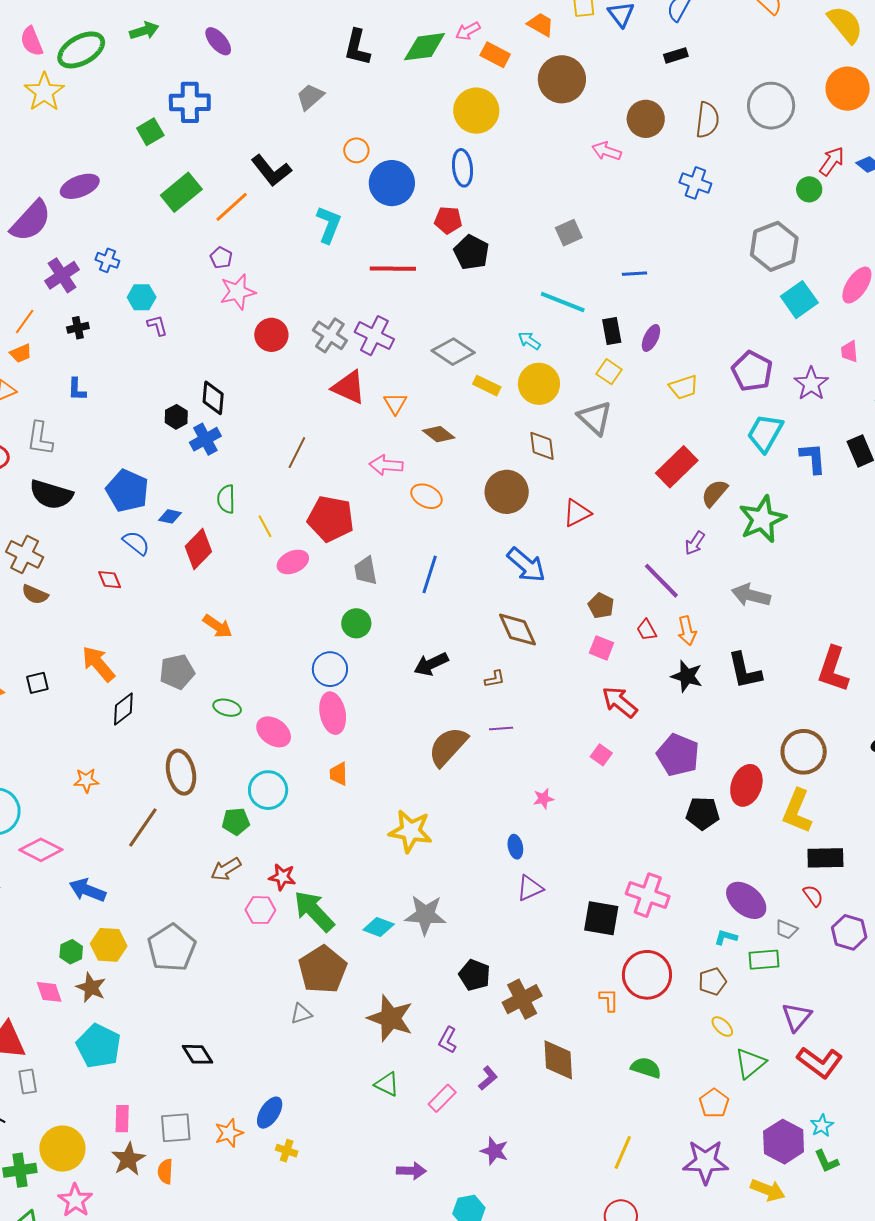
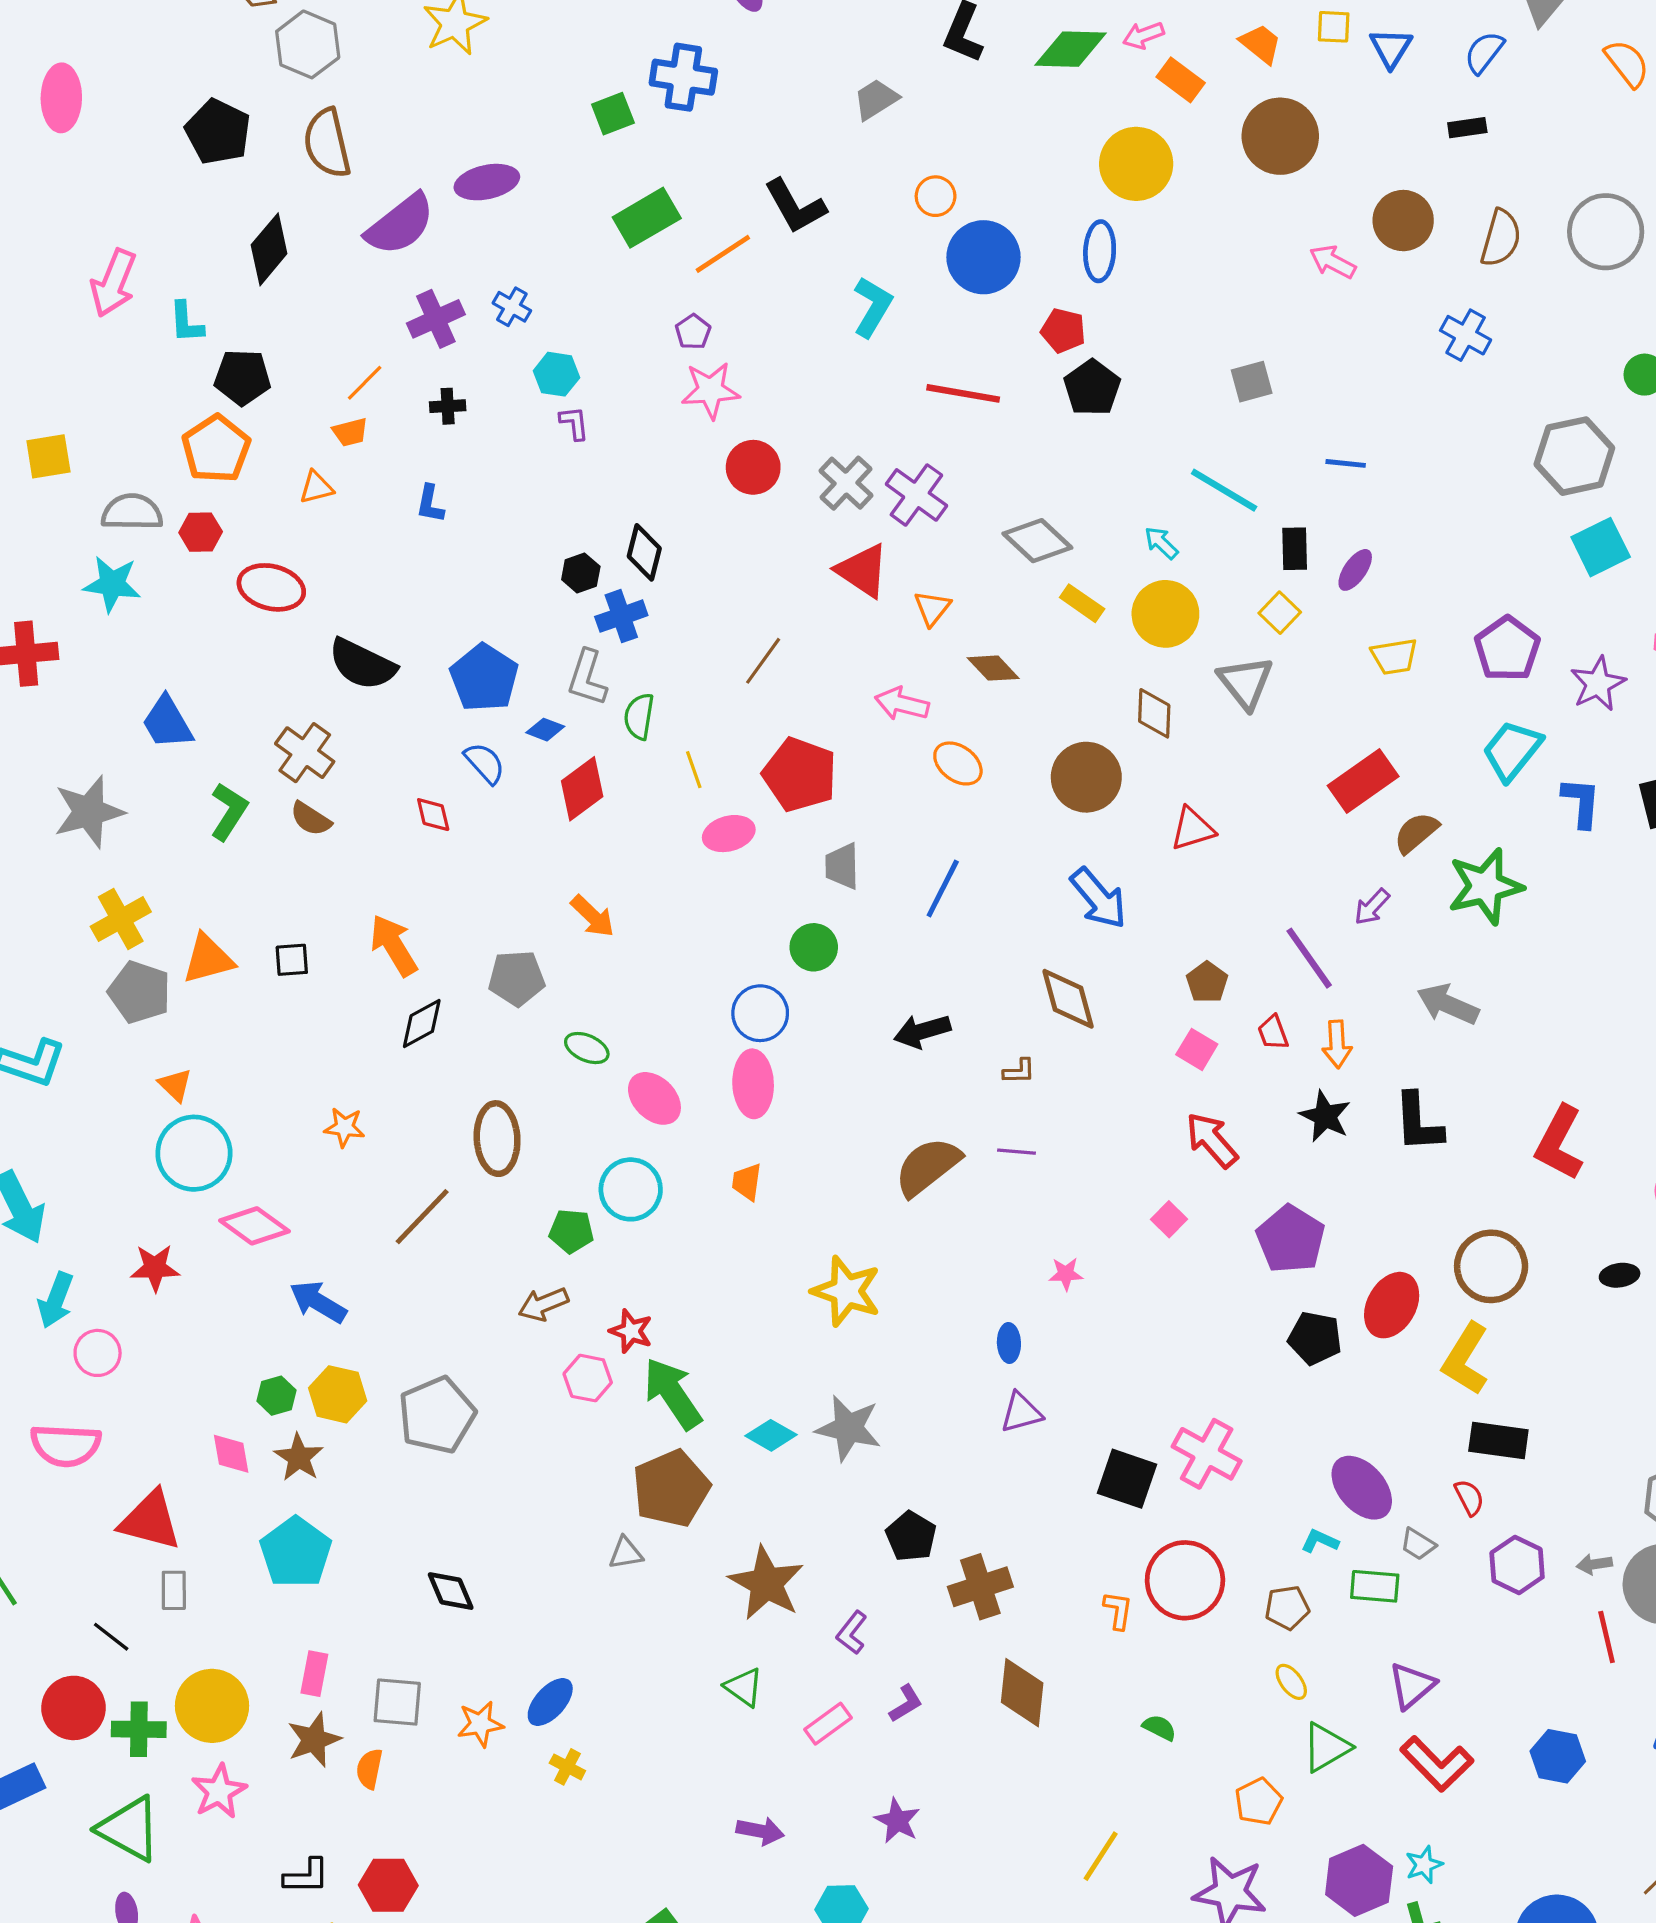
gray L-shape: (40, 439) -> (587, 678), moved
green semicircle: (646, 1068) -> (1159, 1728), size x0.7

